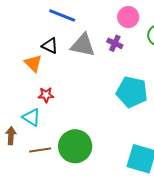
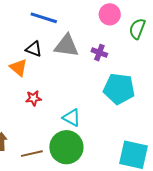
purple cross: (115, 43) -> (99, 53), moved
cyan triangle: (31, 117) -> (72, 118), moved

